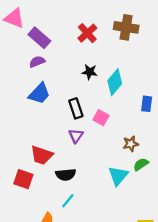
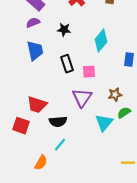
black star: (90, 72) -> (64, 30), moved
blue trapezoid: (39, 94) -> (35, 51), turned -55
pink square: (101, 118) -> (89, 72), turned -32
purple triangle: (76, 136) -> (82, 98), moved, size x1.5

